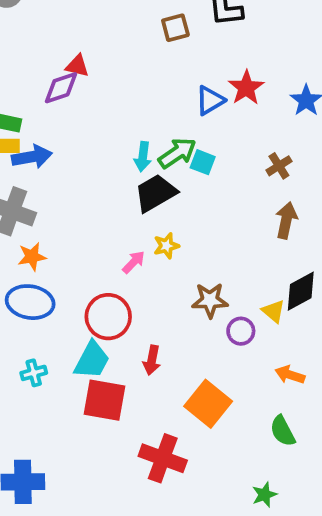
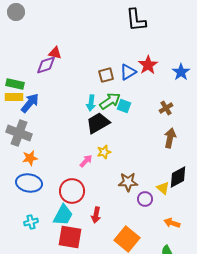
brown square: (175, 28) -> (106, 75), moved
blue arrow: (32, 157) -> (30, 103), turned -40

